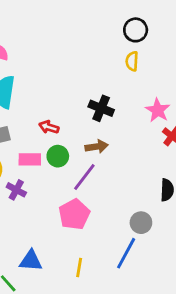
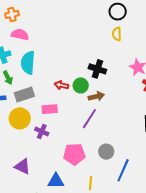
green circle: (58, 156) -> (81, 85), moved
pink pentagon: (74, 214) -> (74, 154), moved, turned 30
gray circle: (141, 223) -> (106, 152), moved

